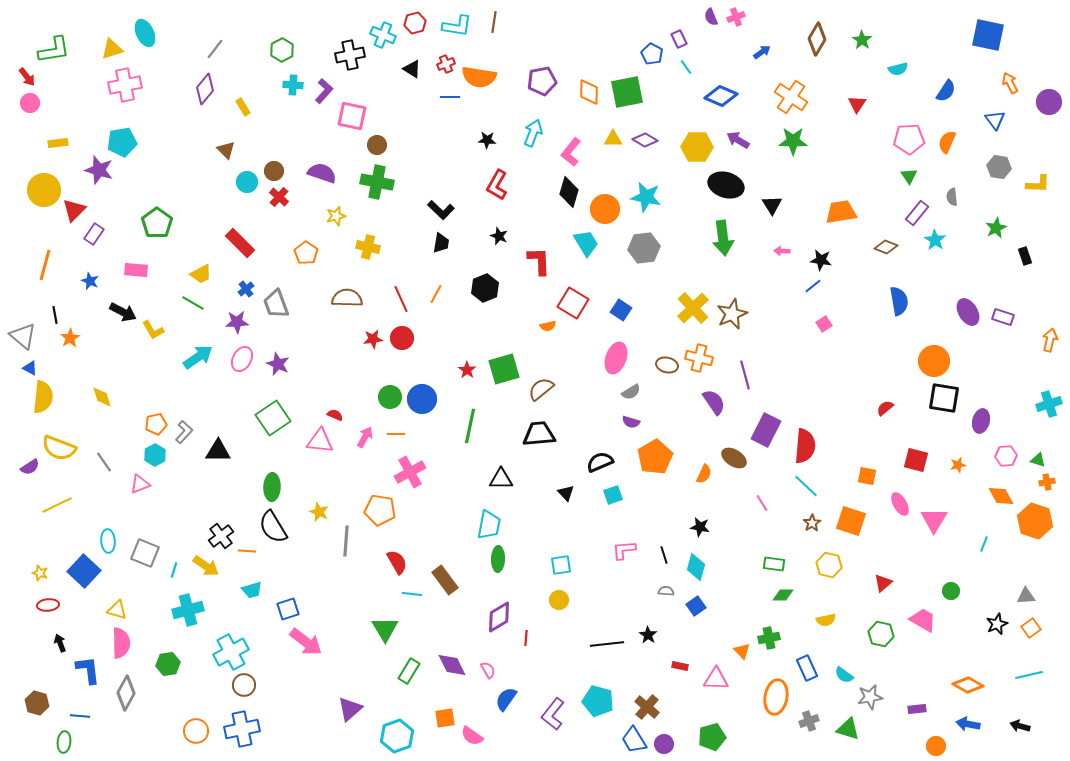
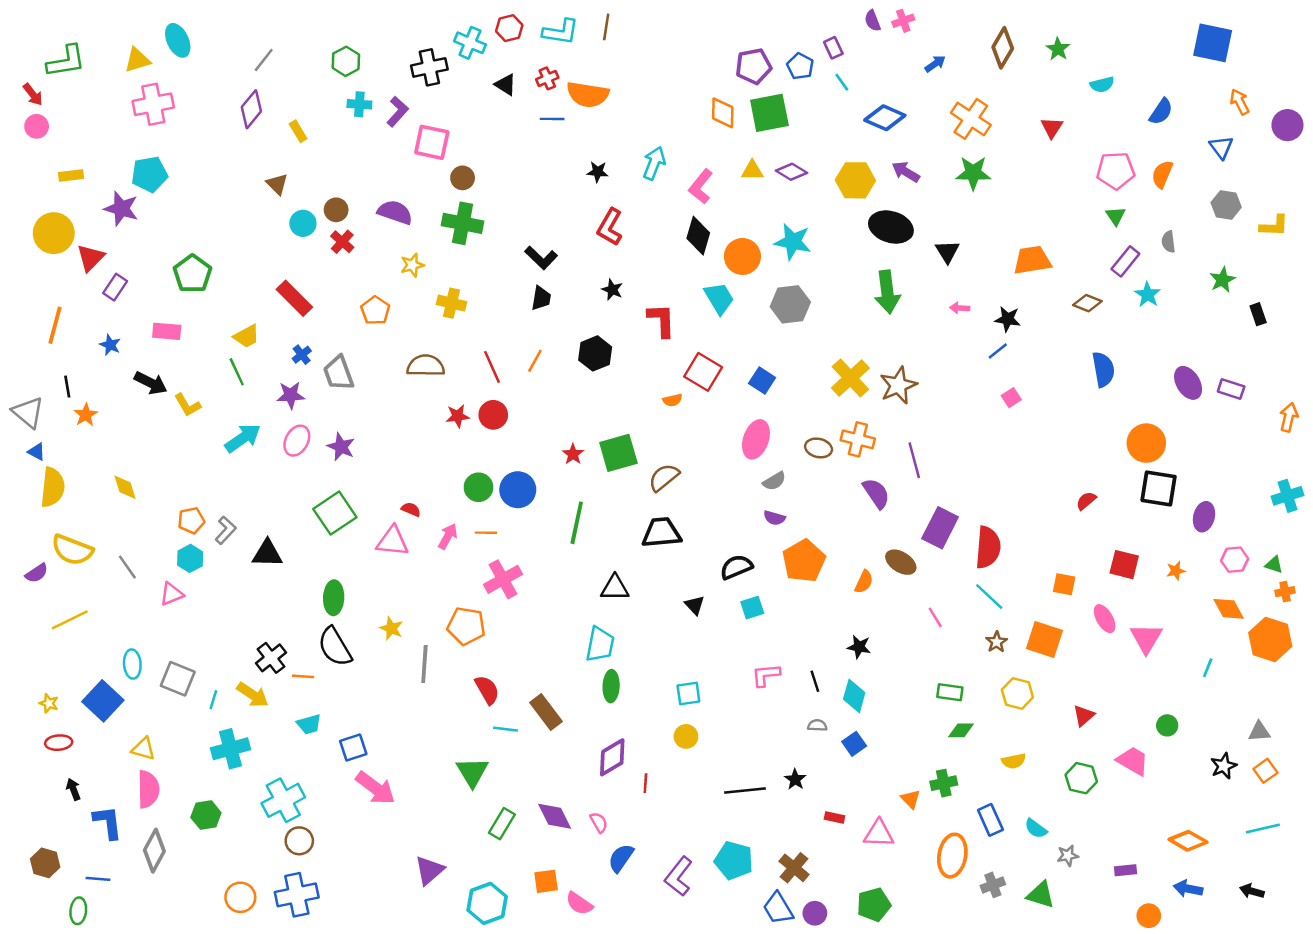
purple pentagon: (542, 81) -> (753, 66), moved
green line: (193, 303) -> (237, 372), turned 35
gray star: (870, 697) -> (1068, 856), size x0.7

